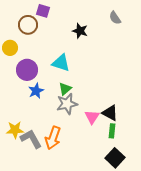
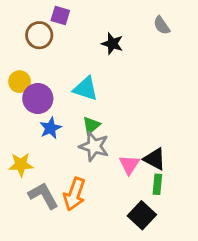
yellow circle: (10, 48) -> (20, 82), moved
gray star: (67, 104) -> (94, 146), turned 30
yellow star: (15, 130) -> (21, 165), moved
black square: (115, 158) -> (142, 215), moved

